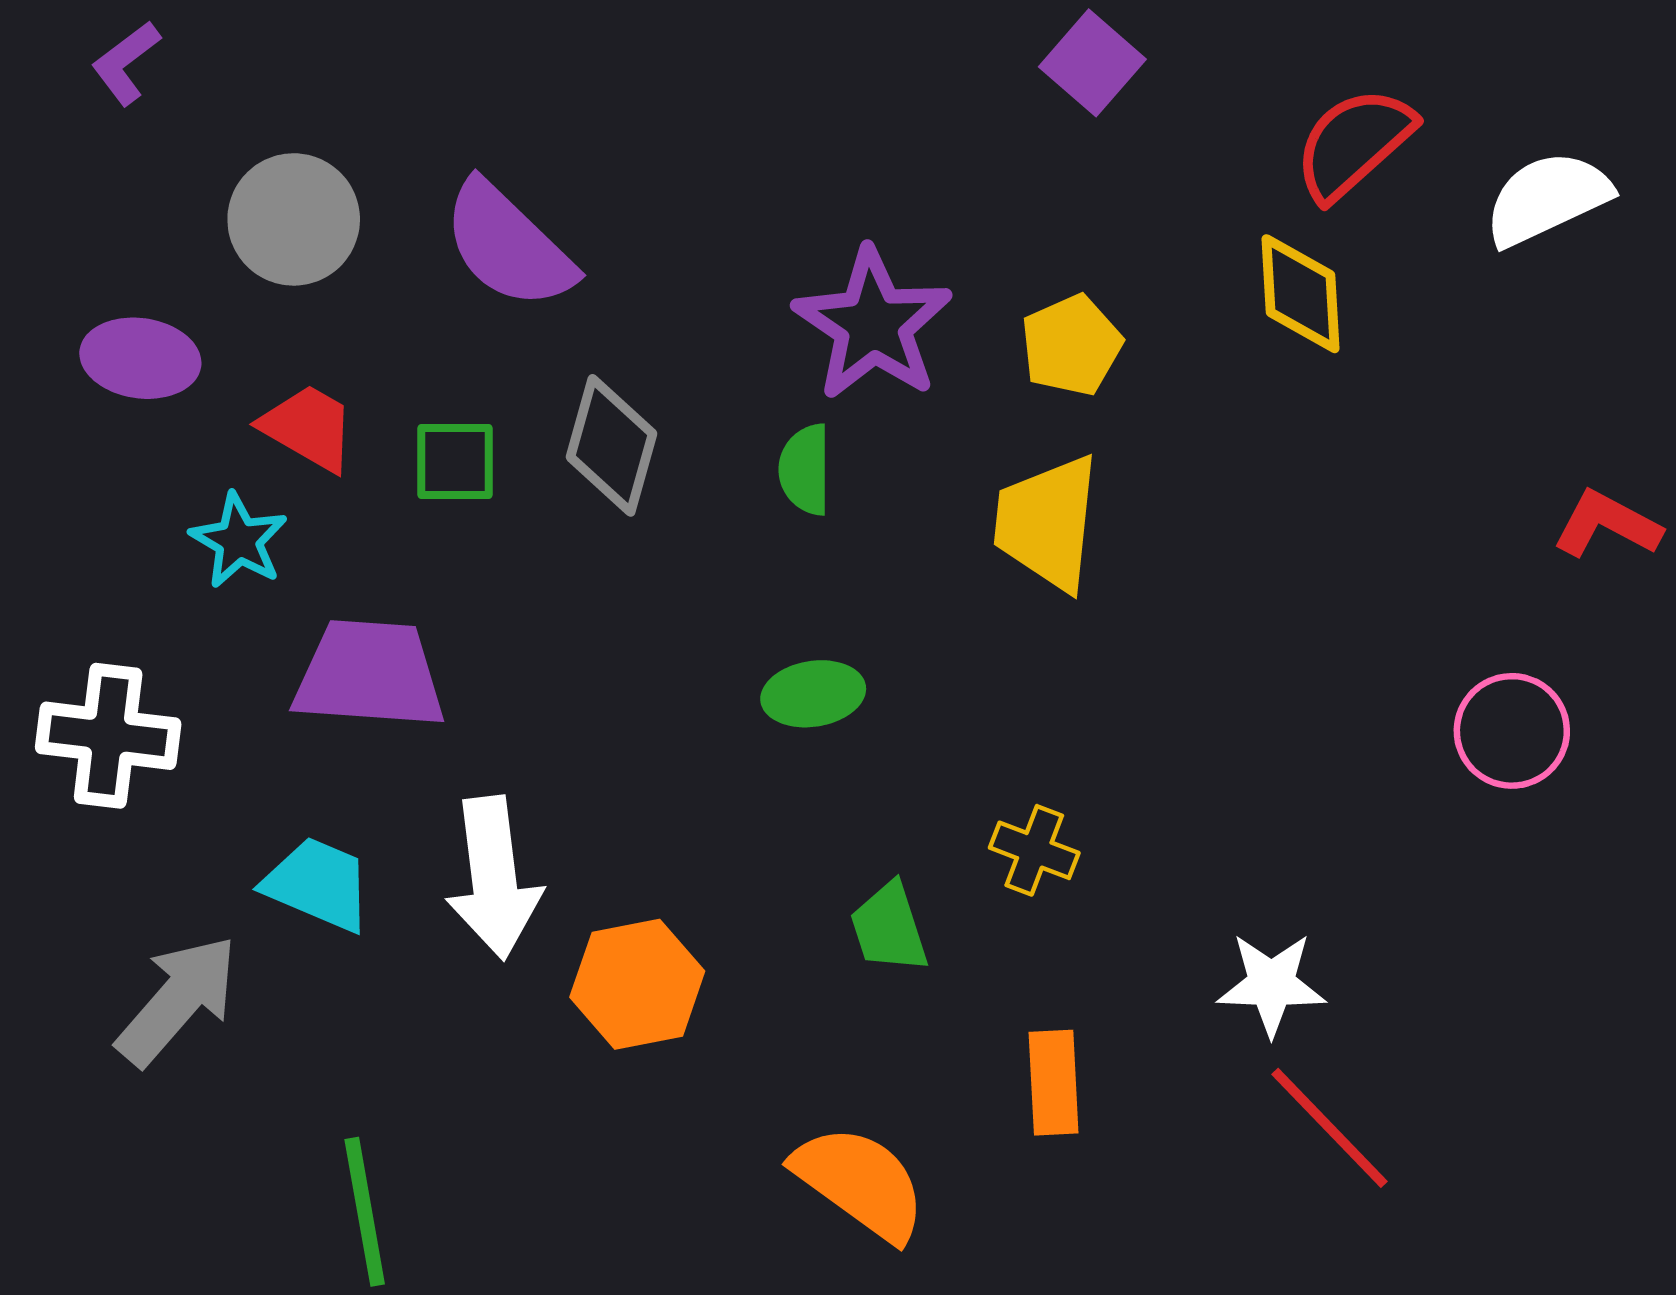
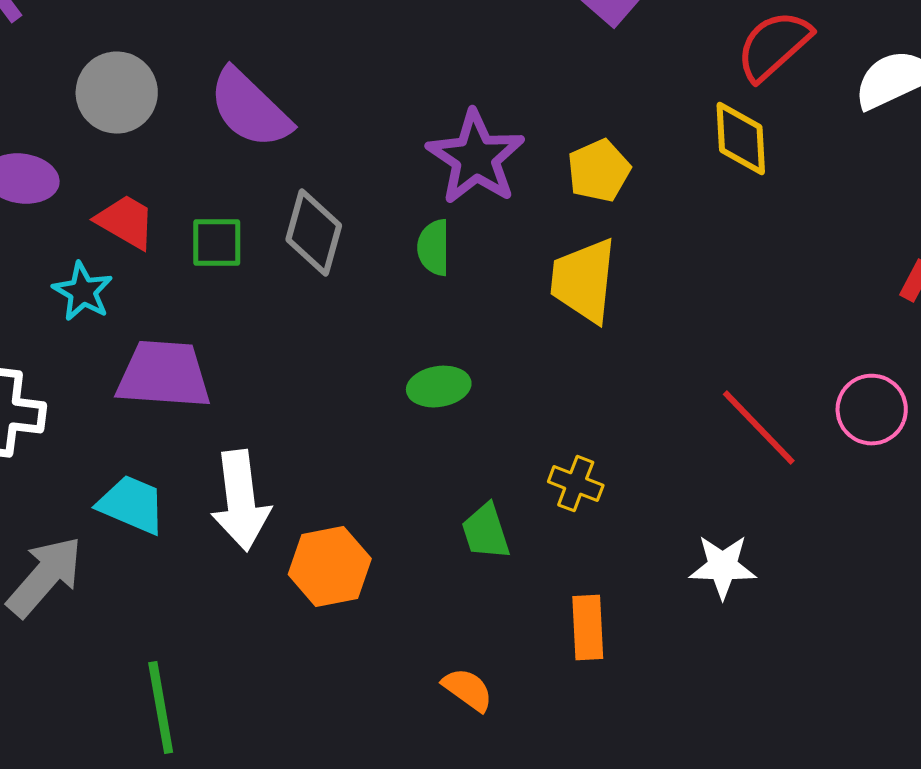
red line: (1330, 1128) -> (759, 428), moved
orange semicircle: (860, 1183) -> (468, 690), size x0.6

